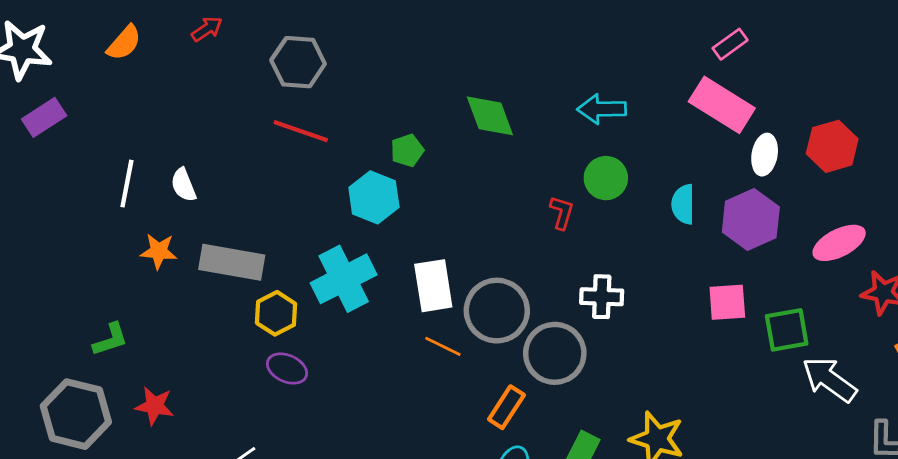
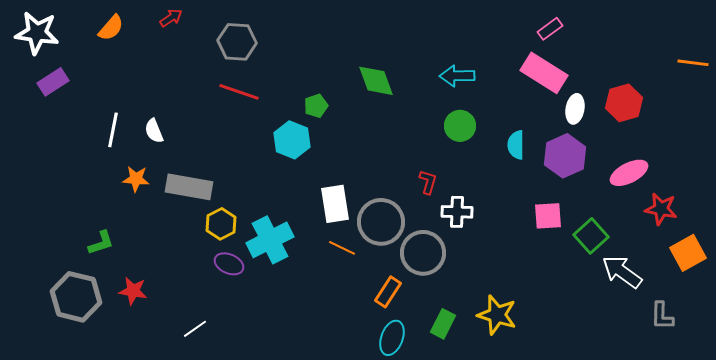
red L-shape: (562, 213) -> (428, 182), moved
cyan cross: (344, 279) -> (270, 240), moved
green square: (787, 330) -> (591, 236), turned -32

